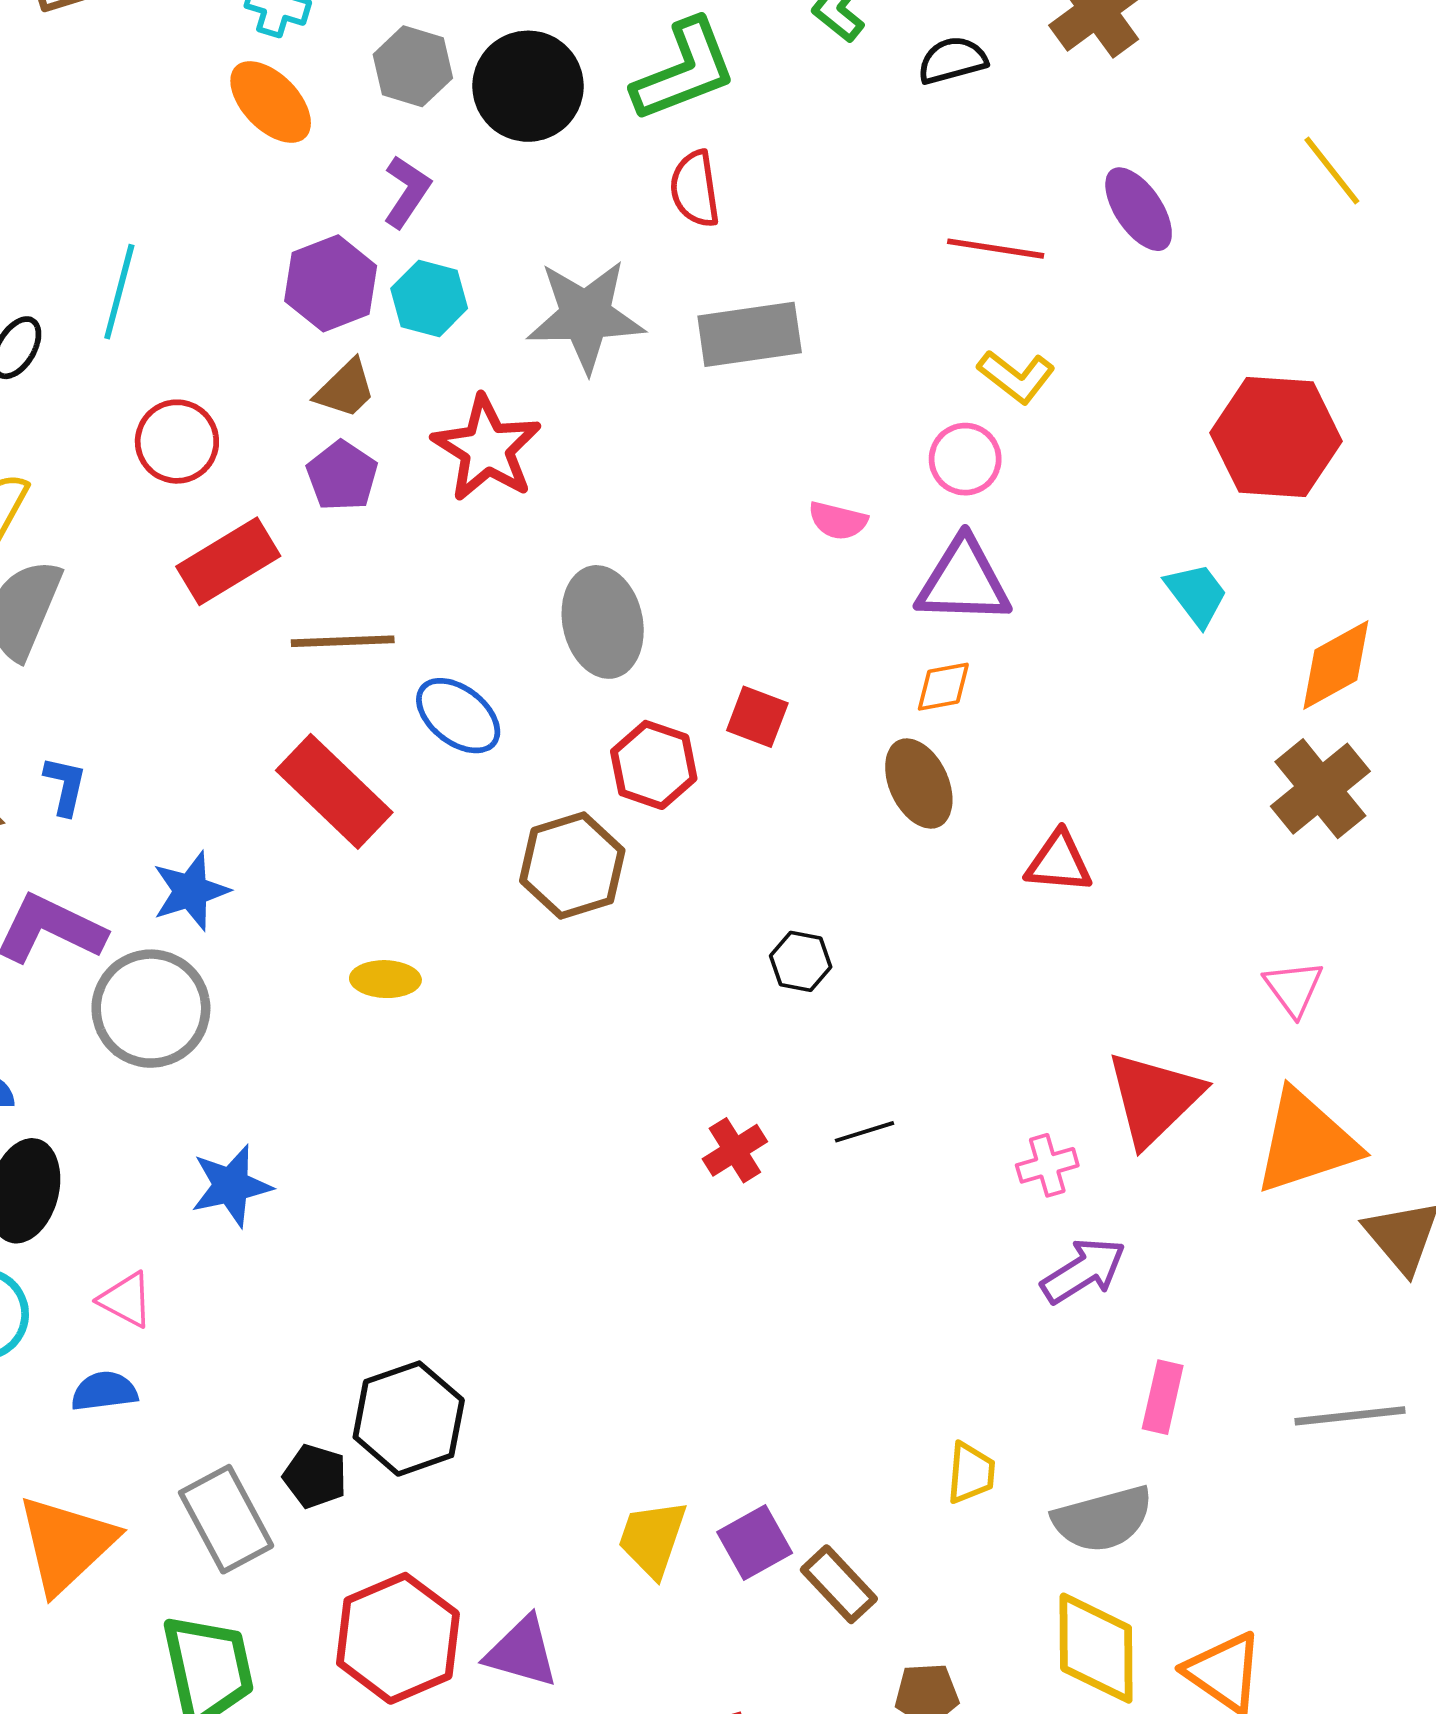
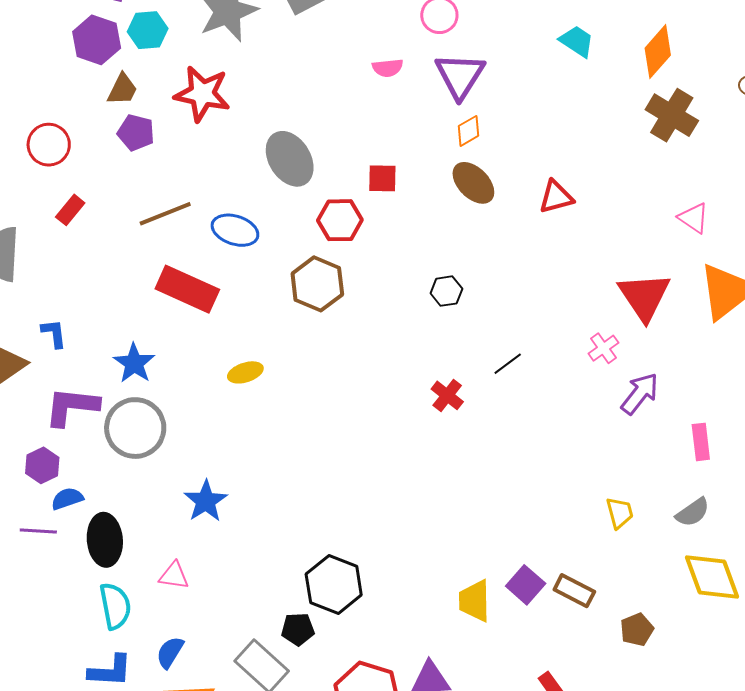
red rectangle: (228, 561) -> (70, 210), moved, size x0.6
purple triangle: (963, 581) -> (460, 76), turned -40
blue semicircle: (104, 1391) -> (170, 652), moved, turned -32
gray semicircle: (1103, 1519) -> (693, 512), size x0.7

